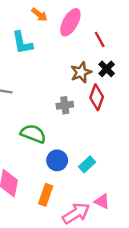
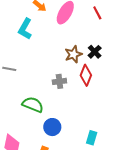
red line: (100, 39) -> (97, 13), moved
cyan L-shape: (22, 43) -> (25, 29), turned 40
cyan rectangle: (87, 164) -> (92, 138), moved, turned -32

